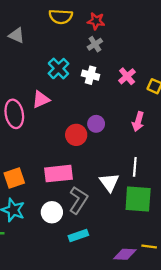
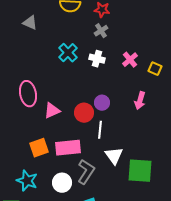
pink triangle: (41, 99) -> (52, 111), moved
white line: (135, 167) -> (100, 130), moved
orange square: (14, 178) -> (39, 148), moved

